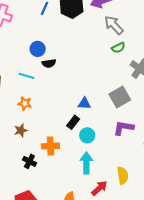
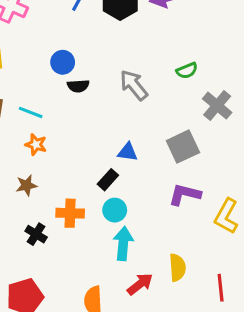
gray arrow: (114, 25) -> (134, 85), moved
cyan line: (27, 76) -> (31, 112), moved
cyan circle: (87, 135) -> (115, 210), moved

